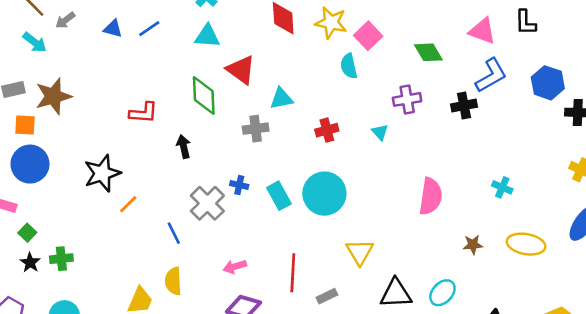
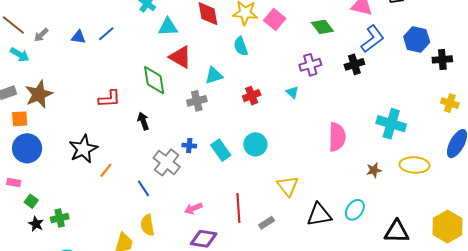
cyan triangle: (207, 36) -> (168, 27), moved
cyan semicircle: (349, 66) -> (241, 46), moved
cyan cross: (502, 187) -> (391, 124), size x1.8
cyan circle: (324, 194) -> (255, 144), size x0.7

